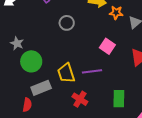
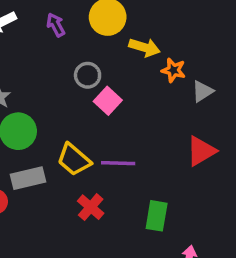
pink square: (107, 46) -> (108, 101), moved
yellow trapezoid: (66, 73) -> (74, 160), turned -40

